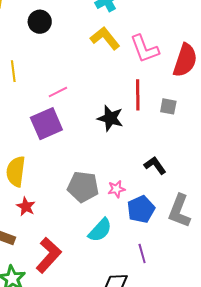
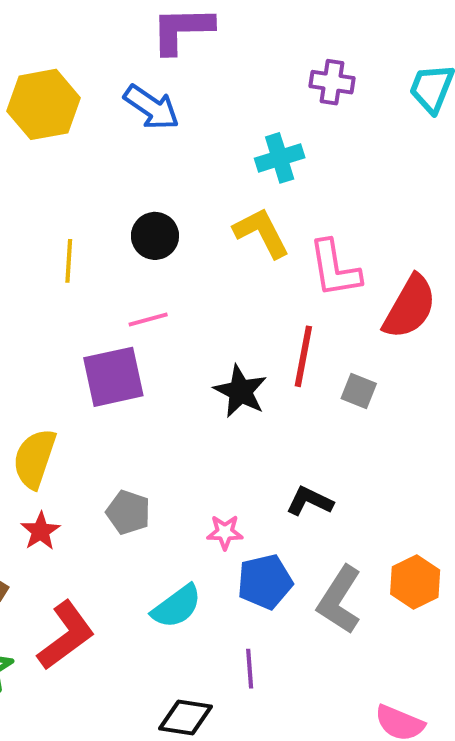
black circle: (40, 22) -> (155, 236), moved
black L-shape: (155, 165) -> (310, 501), turned -40
gray pentagon: (83, 187) -> (128, 512), moved, size x0.7

